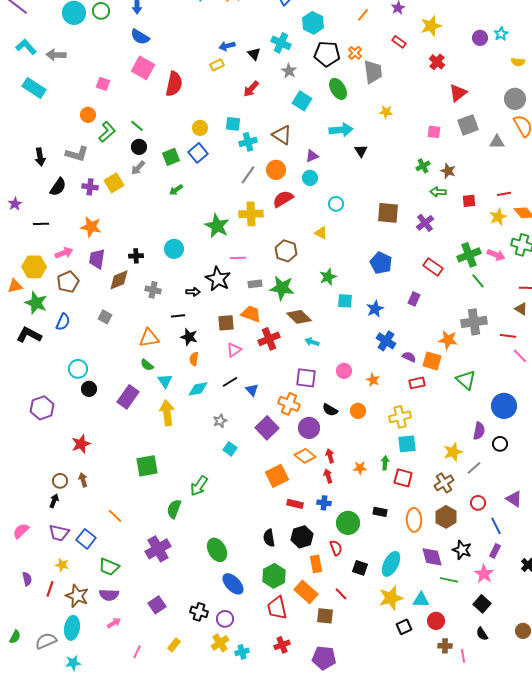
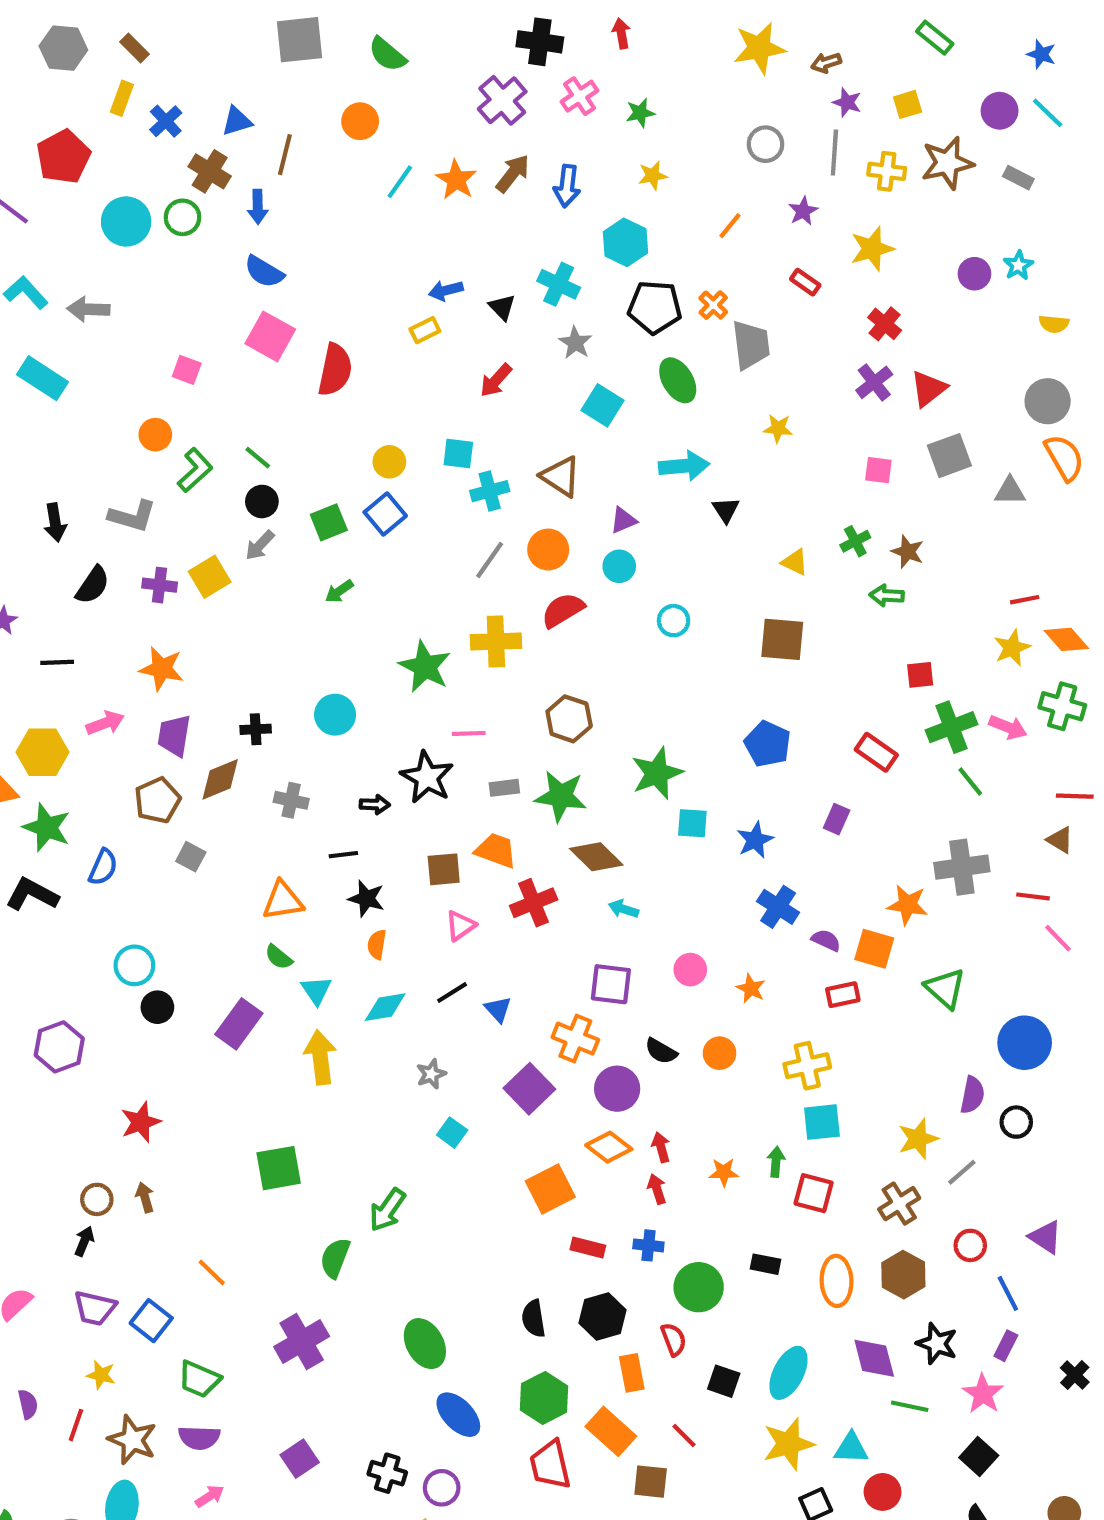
red square: (469, 201) -> (920, 675), moved
purple cross: (425, 223) -> (874, 382), moved
yellow triangle: (321, 233) -> (795, 562), moved
green star: (328, 277) -> (657, 773), size x1.4
brown pentagon: (68, 282) -> (157, 800), moved

